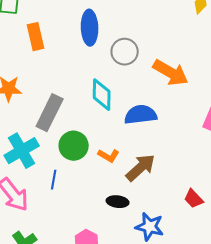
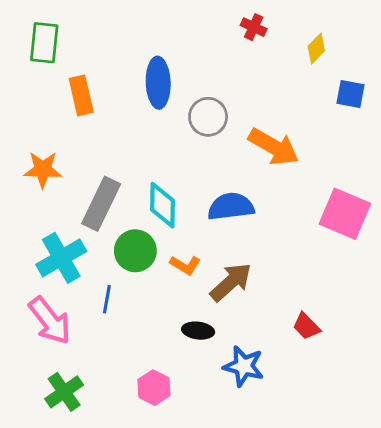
cyan diamond: (102, 95) -> (162, 205), moved

